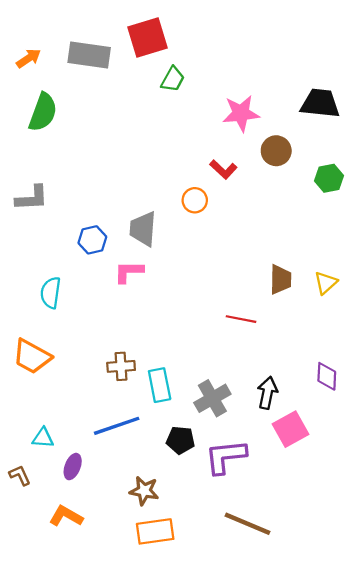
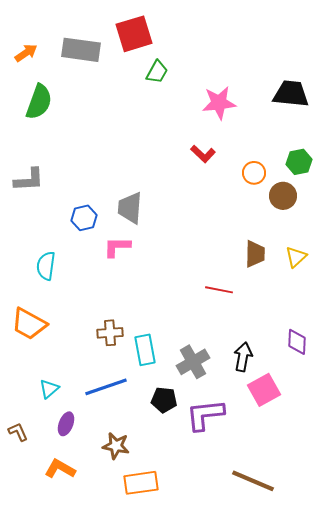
brown circle: (276, 151) -> (283, 196), moved
orange circle: (195, 200) -> (254, 173), moved
cyan triangle: (43, 438) -> (49, 389), moved, turned -45
brown star: (144, 491) -> (116, 446), moved
brown line: (248, 524) -> (253, 481), moved

